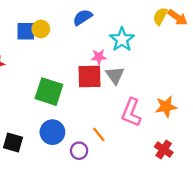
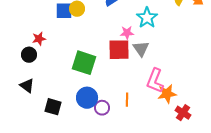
orange star: (166, 107) -> (167, 94), moved
orange line: (99, 134) -> (127, 100), turned 40
purple circle: (79, 151) -> (102, 108), moved

